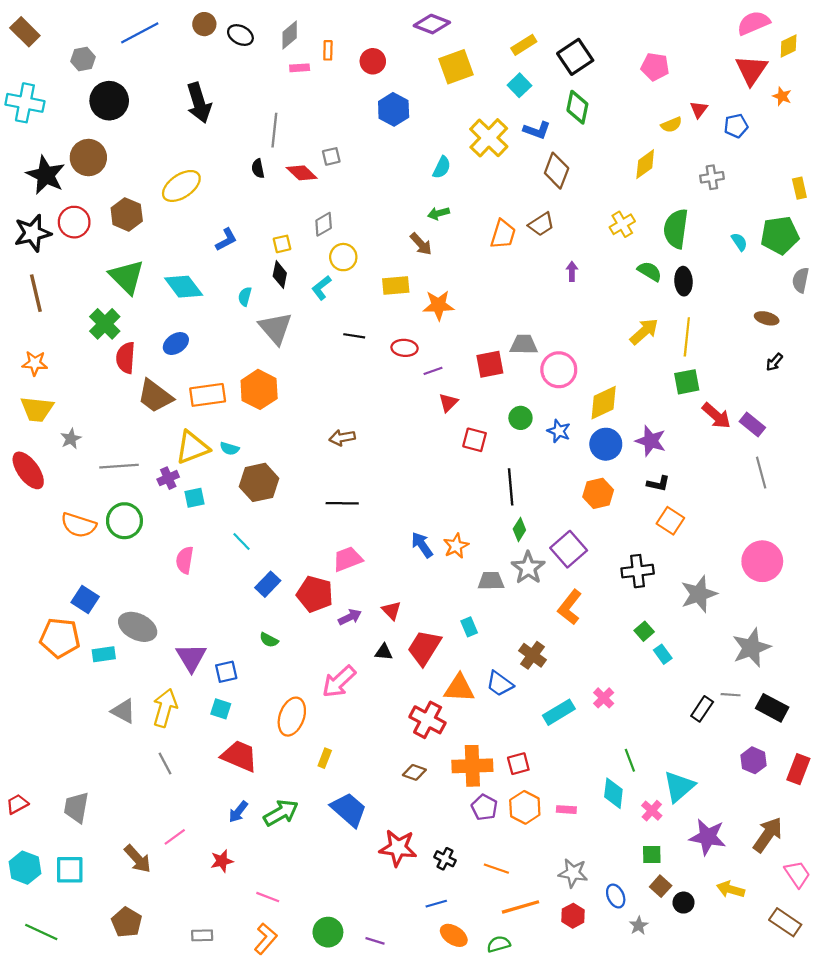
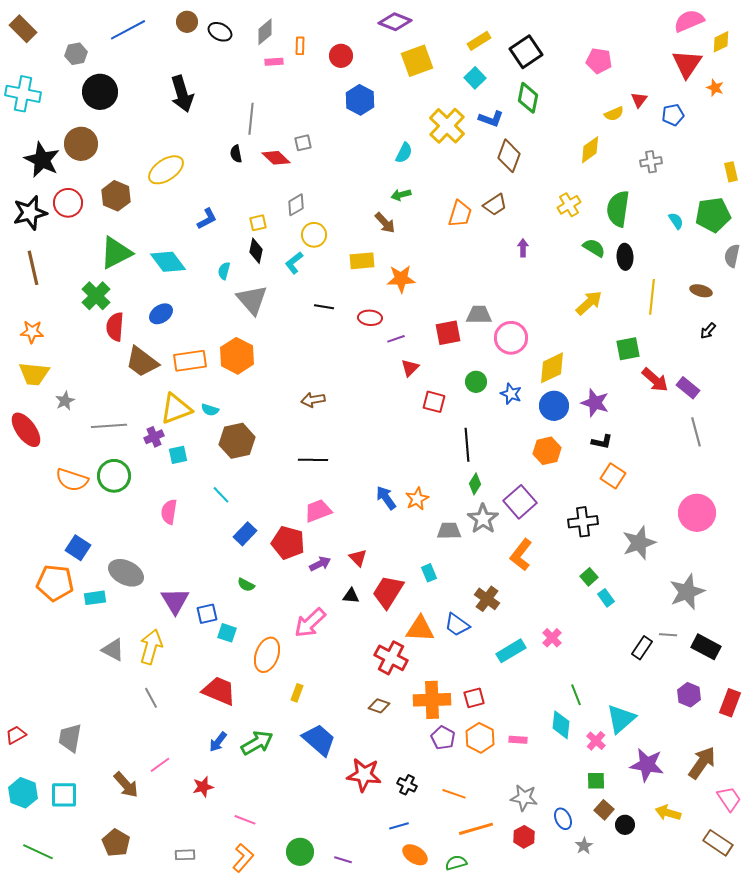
green triangle: (127, 277) -> (116, 253), turned 48
yellow line: (687, 337) -> (652, 297), moved
cyan square: (221, 709) -> (227, 633), moved

